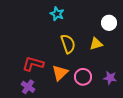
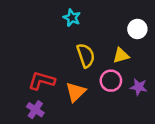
pink circle: (83, 77) -> (111, 81), moved
purple star: (110, 78) -> (139, 87), moved

